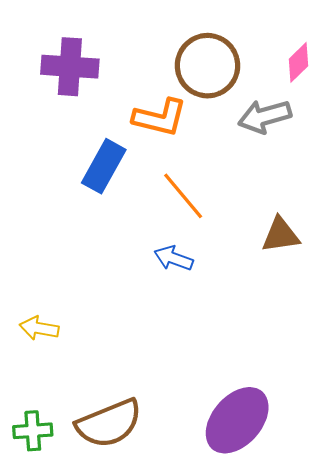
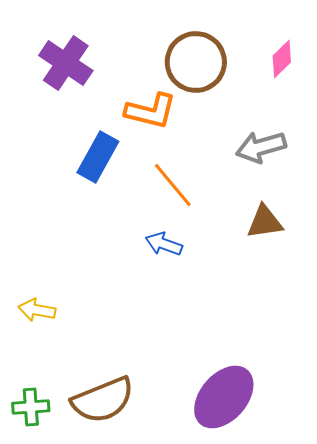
purple cross: (70, 67) -> (66, 63), turned 30
gray arrow: (265, 116) -> (261, 147), moved

